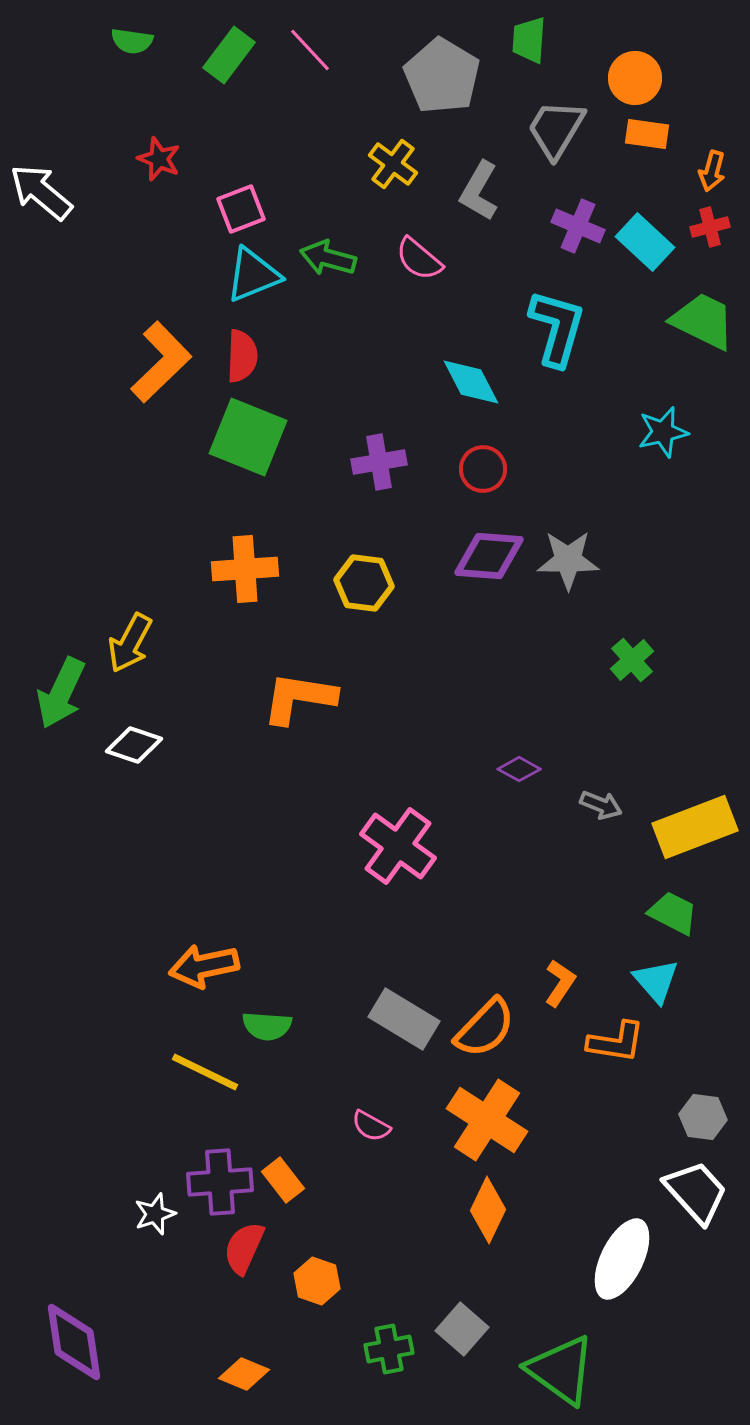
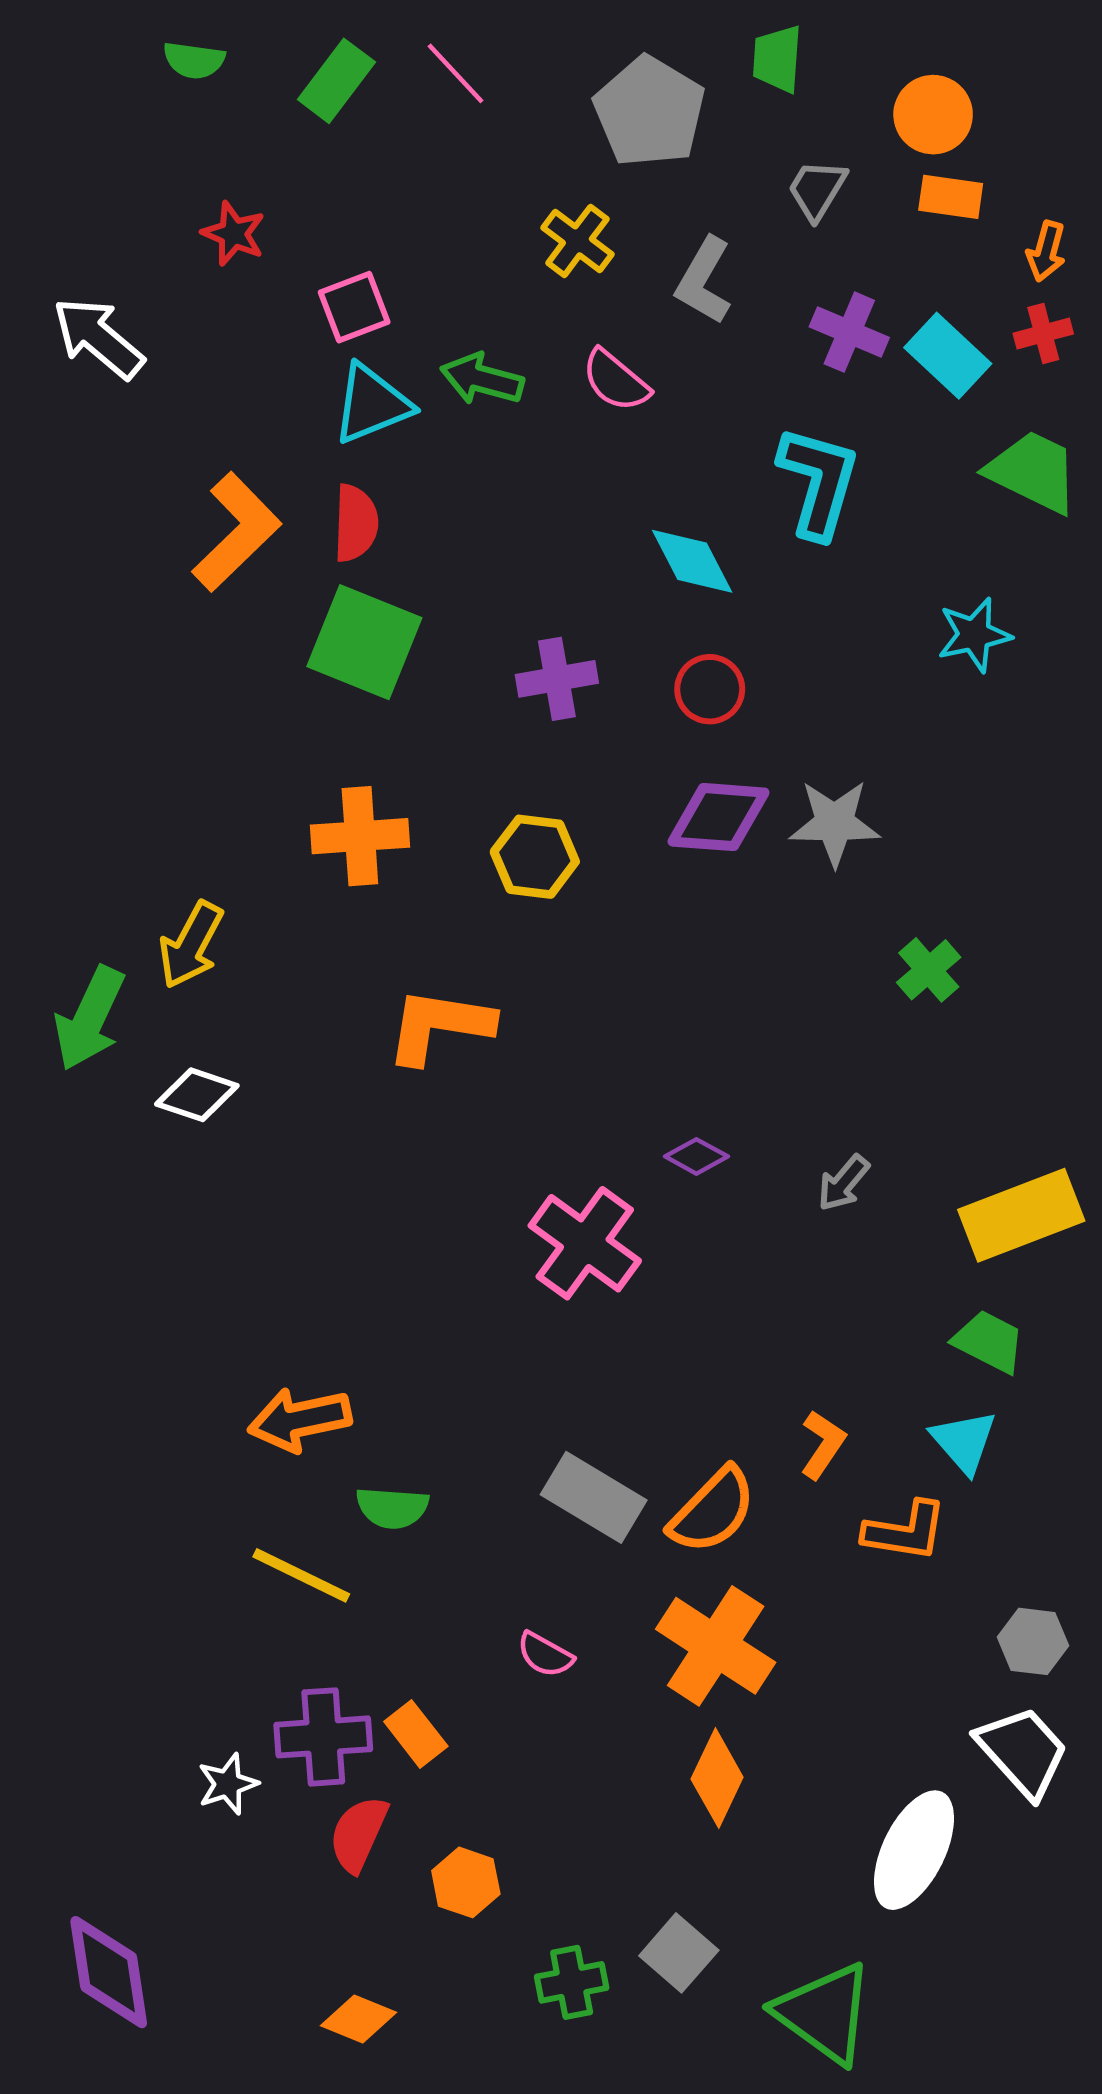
gray trapezoid: (556, 129) -> (817, 190), size x0.7
white arrow: (41, 192) -> (98, 338), moved
purple diamond: (519, 769) -> (696, 1156), moved
gray arrow: (601, 805) -> (843, 1183), moved, turned 108

